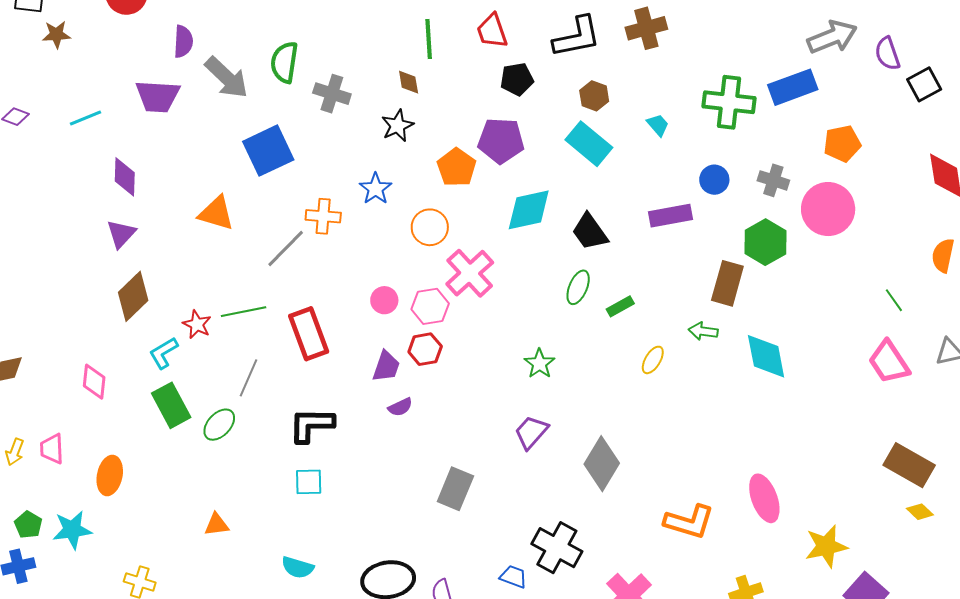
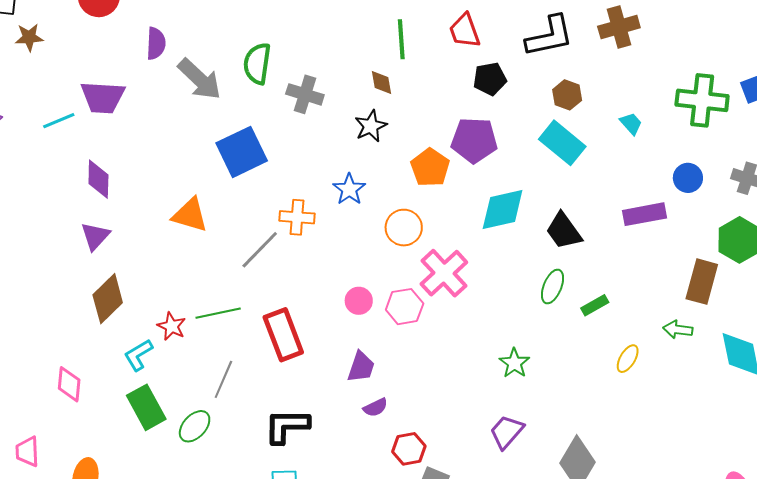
purple trapezoid: (158, 96) -> (103, 97), moved
red hexagon: (425, 349) -> (409, 449), moved

